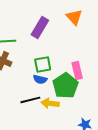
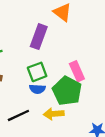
purple rectangle: (40, 28) -> (39, 37), moved
black line: (30, 100) -> (18, 115), moved

